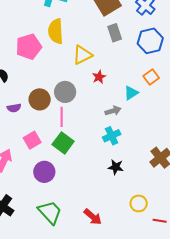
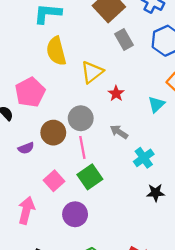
pink pentagon: (29, 47) -> (30, 92), moved
gray arrow: (113, 111) -> (119, 132), moved, turned -119
green square: (63, 143) -> (90, 177), turned 30

